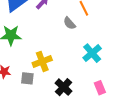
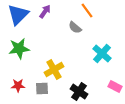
pink rectangle: (100, 88) -> (115, 86), turned -32

